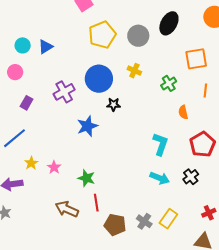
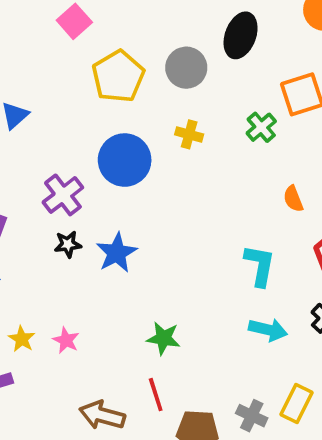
green cross: (169, 83) -> (261, 127), moved
black star: (114, 104) -> (68, 244), moved
green star: (86, 178) -> (163, 338), moved

